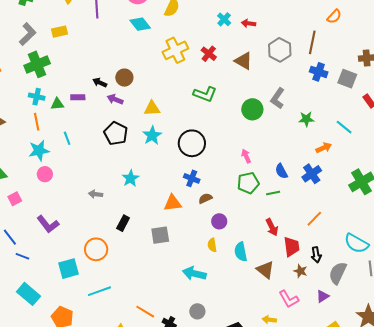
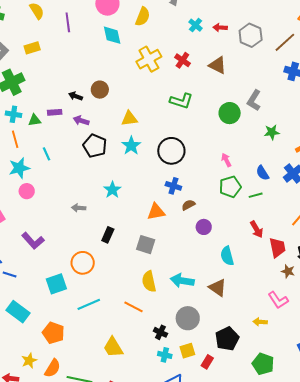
cyan diamond: (140, 24) -> (112, 35), turned 30
brown line: (312, 42) -> (285, 42), turned 40
gray hexagon: (280, 50) -> (251, 35), moved
purple arrow: (115, 99) -> (81, 121), moved
green star: (306, 119) -> (272, 132), moved
gray square: (160, 235) -> (146, 245), turned 30
yellow semicircle: (212, 245) -> (149, 281), moved, size x1.5
brown triangle: (265, 270) -> (218, 288), moved
gray circle: (197, 311) -> (188, 318), size x1.5
orange line: (145, 312) -> (134, 307), moved

